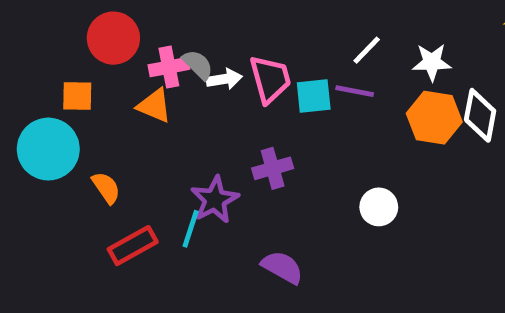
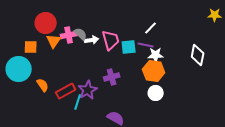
white star: (432, 62) -> (156, 55), moved
orange triangle: (154, 106) -> (54, 41), moved, turned 42
orange hexagon: (434, 118) -> (154, 71), moved
red rectangle: (133, 246) -> (66, 91), moved

